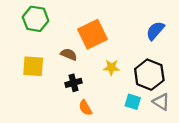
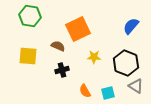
cyan square: (133, 102) -> (108, 93), moved, turned -32
orange semicircle: (85, 108) -> (85, 91), moved

